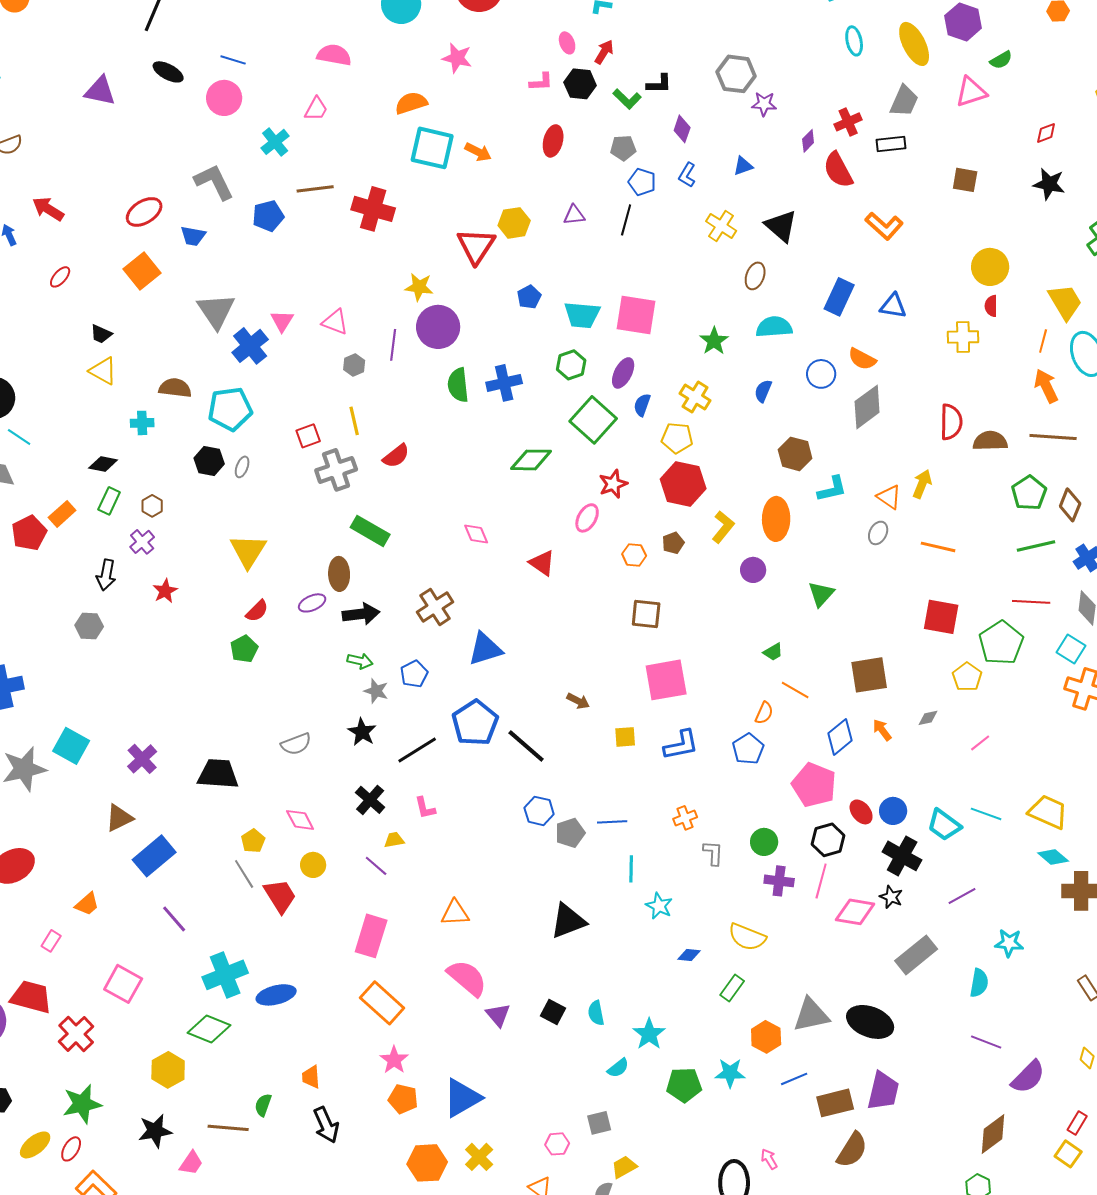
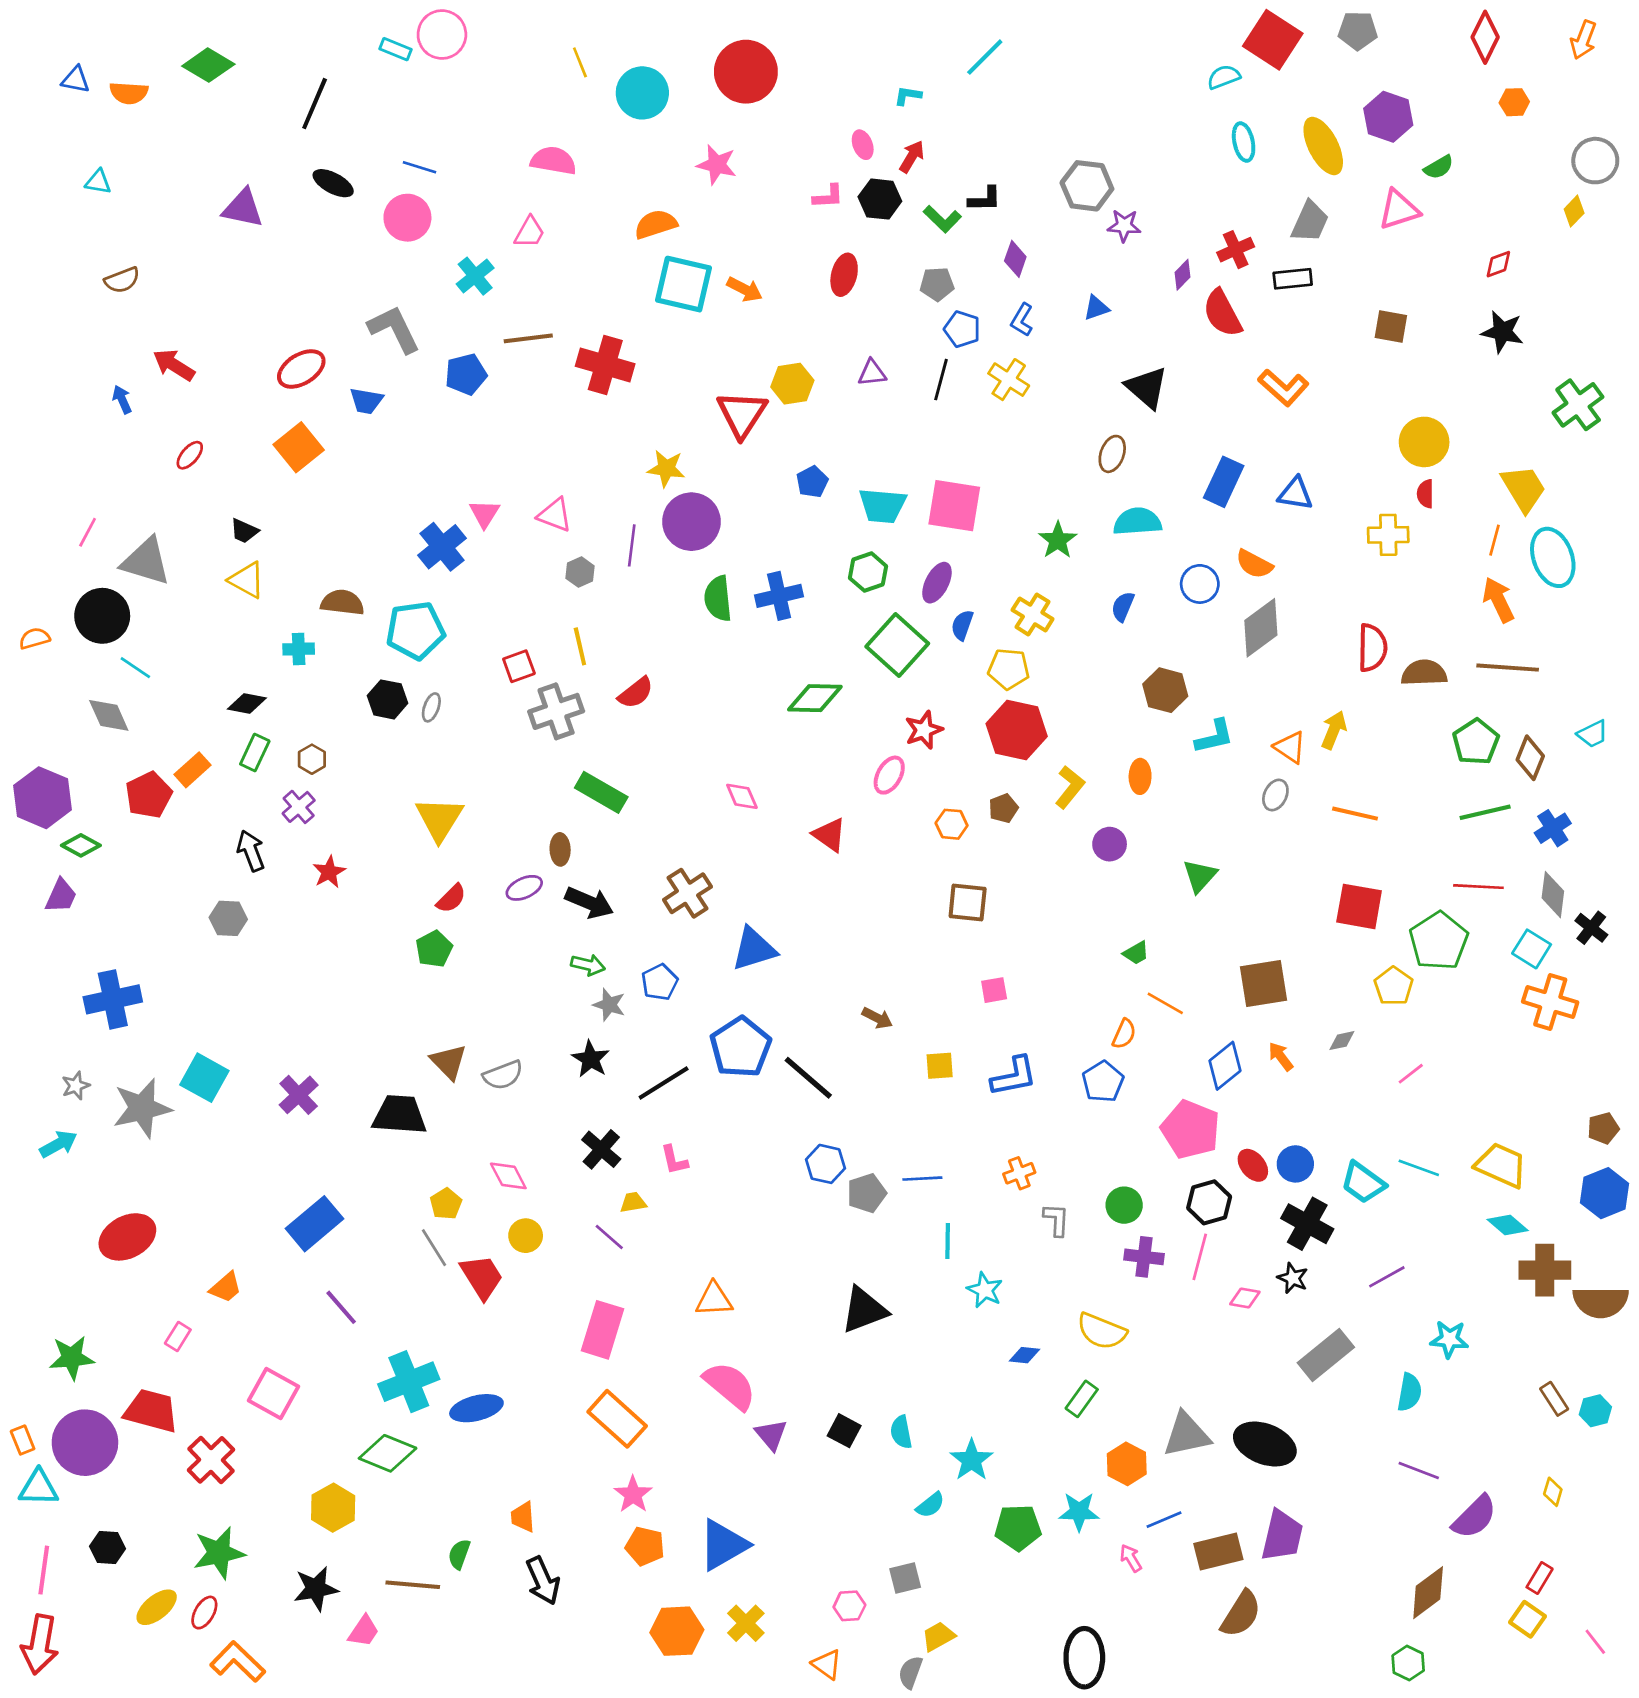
yellow cross: (721, 226) -> (1009, 380), moved
gray triangle: (216, 311) -> (146, 561), moved, turned -39
orange ellipse: (776, 519) -> (1140, 776), size x0.6
brown ellipse: (339, 574) -> (560, 849), size x0.7
black arrow: (106, 575) -> (251, 851), turned 148
black arrow: (361, 614) -> (589, 902), turned 30
pink square: (666, 680) -> (994, 990), size x0.5
brown triangle: (119, 818) -> (449, 1062), moved, turned -48
pink diamond: (855, 912) -> (1245, 1298), size x0.6
pink arrow: (769, 1159) -> (1131, 1558), moved

